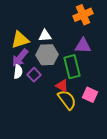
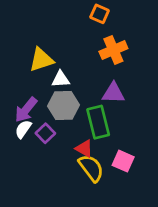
yellow triangle: (20, 40) -> (41, 60), moved
white semicircle: (18, 72) -> (23, 129), turned -152

